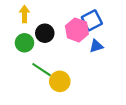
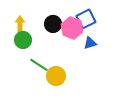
yellow arrow: (24, 14) -> (20, 24), moved
black circle: (45, 33) -> (53, 24), moved

